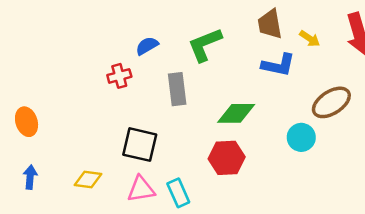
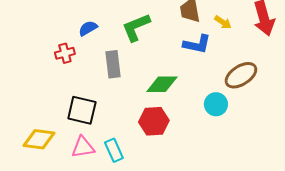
yellow diamond: (88, 180) -> (39, 139), size x1.4

